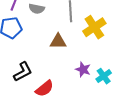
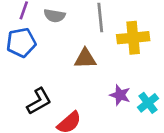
yellow cross: (94, 27) -> (133, 38), turned 30

